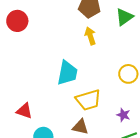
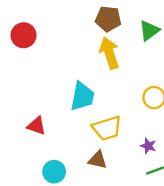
yellow arrow: (90, 36) -> (109, 53), size x1.5
red triangle: (24, 111) -> (36, 126), moved

